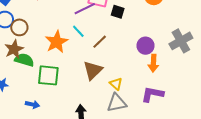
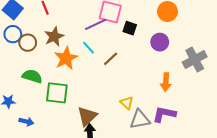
purple circle: (145, 46) -> (160, 42), moved
brown star: (14, 49) -> (54, 37), moved
brown triangle: (93, 70) -> (87, 116), moved
gray triangle: (117, 103) -> (140, 119), moved
blue arrow: (32, 104) -> (26, 122), moved

